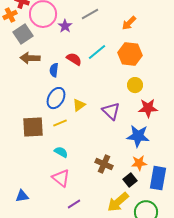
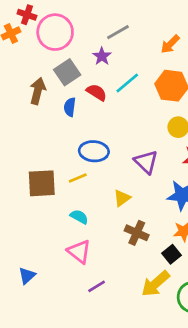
purple star: (65, 26) -> (102, 56), moved
gray square: (23, 34) -> (67, 72), moved
brown arrow: (30, 58) -> (38, 91), turned 102
blue ellipse: (56, 98) -> (94, 151), moved, turned 65
yellow triangle: (79, 105) -> (122, 198), moved
blue triangle: (22, 196) -> (27, 276), turned -32

